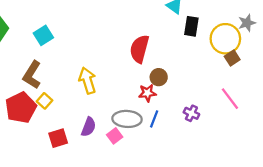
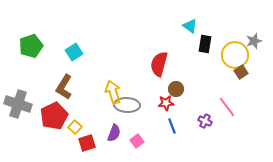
pink line: (230, 99) -> (227, 107), moved
yellow square: (45, 101) -> (75, 127), moved
gray ellipse: (127, 119) -> (127, 105), moved
blue line: (154, 119) -> (172, 126), turned -42

